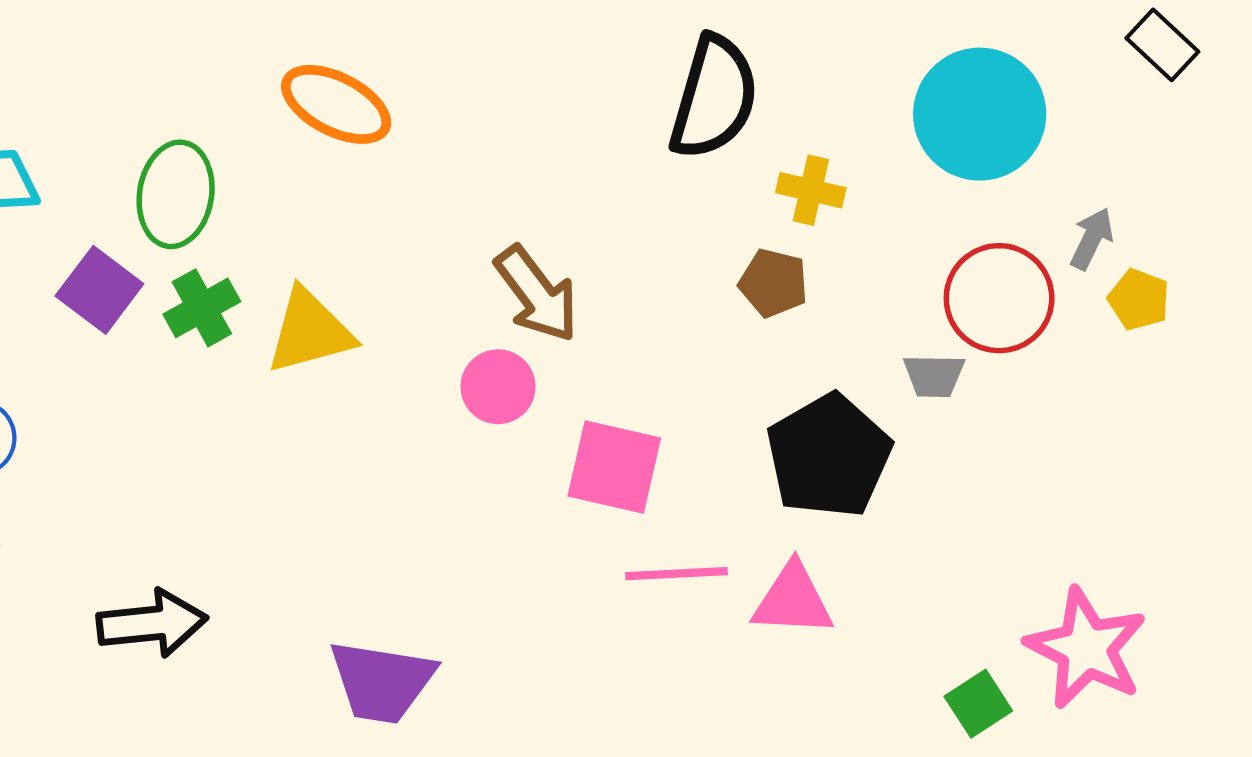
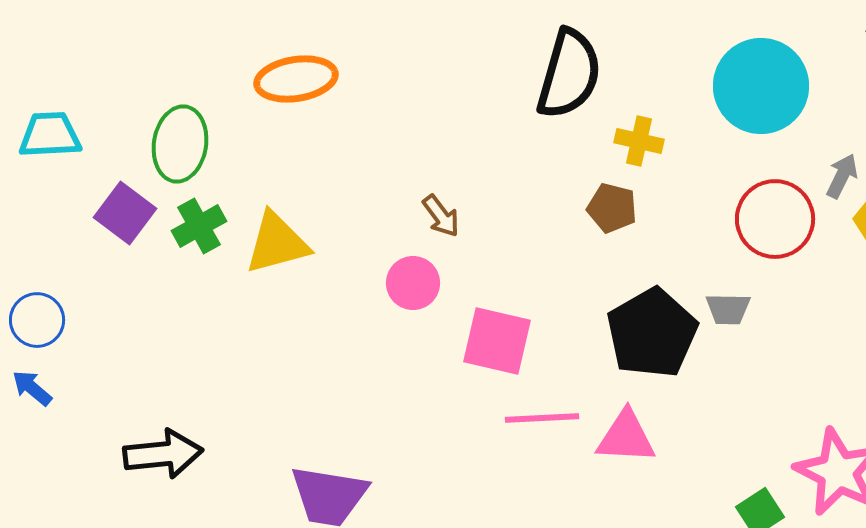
orange ellipse: (336, 104) -> (296, 79), turned -36
brown arrow: (537, 294) -> (441, 216), size x0.6
gray trapezoid: (934, 376) -> (728, 309), moved

